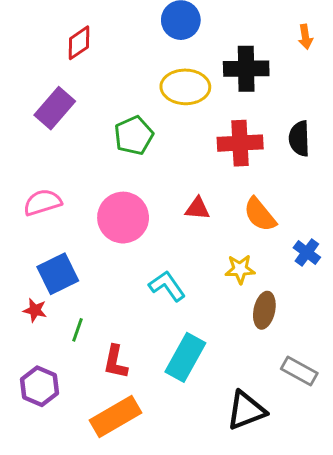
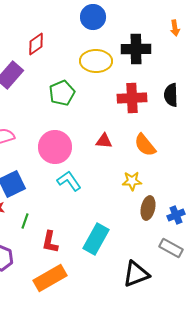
red diamond: (79, 43) -> (36, 44), moved
blue cross: (307, 252) -> (176, 215), moved, turned 30
cyan L-shape: (167, 286) -> (69, 181), moved

